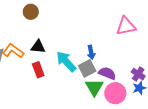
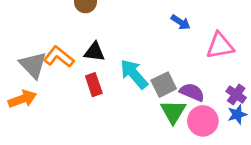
pink triangle: (126, 26) -> (220, 46), moved
blue arrow: (91, 52) -> (181, 22), moved, turned -48

